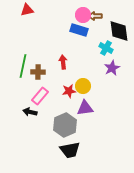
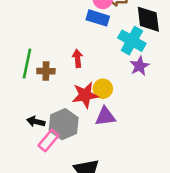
cyan cross: (106, 48) -> (132, 41), size x1.5
red star: (69, 91) -> (85, 95), size x1.5
pink rectangle: (40, 96) -> (48, 141), moved
gray hexagon: (65, 125) -> (64, 124), moved

